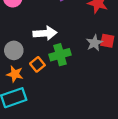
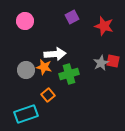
orange square: (37, 64) -> (48, 95), moved
orange star: (15, 74) -> (44, 67), moved

